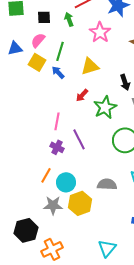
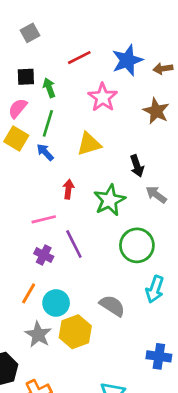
green arrow: (69, 19) -> (49, 88), moved
red arrow: (82, 95) -> (68, 189), moved, turned 144
pink line: (57, 121) -> (44, 219), turned 66
gray semicircle: (107, 184) -> (112, 306), turned 30
gray star: (53, 205) -> (38, 334), turned 30

